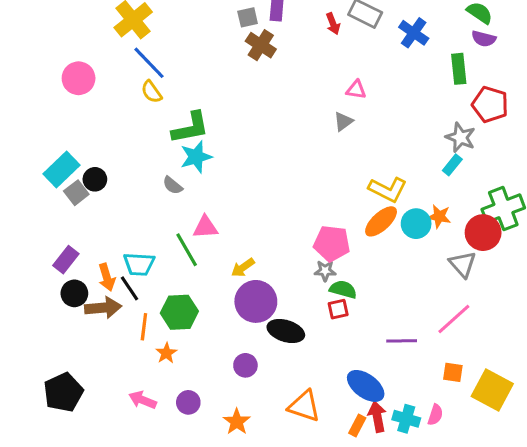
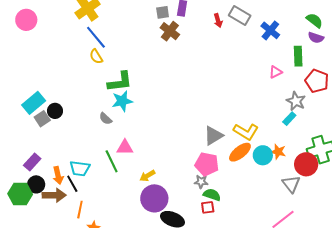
pink circle: (79, 78) -> (26, 20), moved
pink triangle: (356, 90) -> (276, 72), moved, turned -40
gray triangle: (343, 121) -> (213, 136), moved, size x1.5
green hexagon: (179, 312) -> (20, 194), moved

